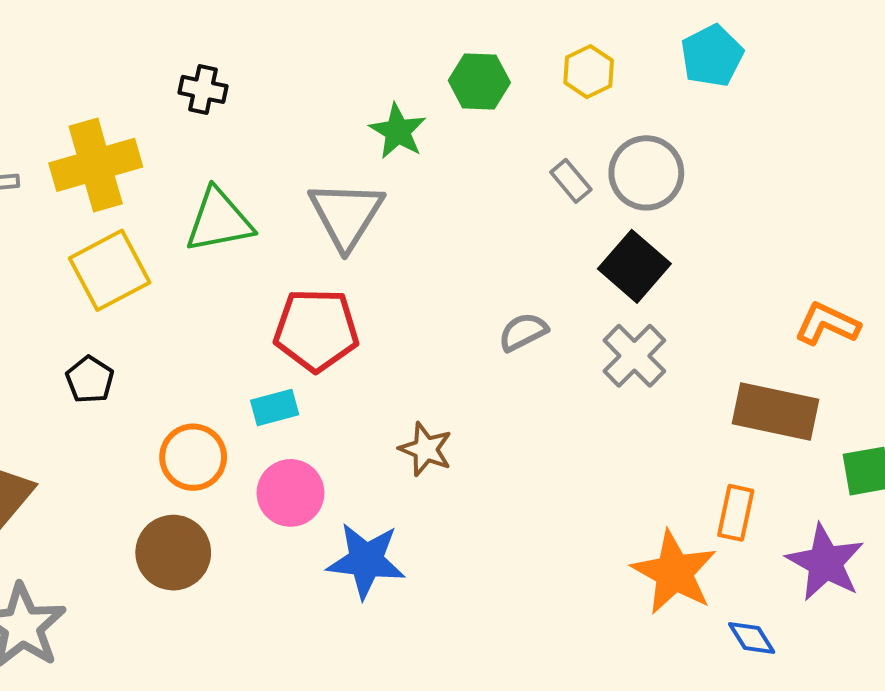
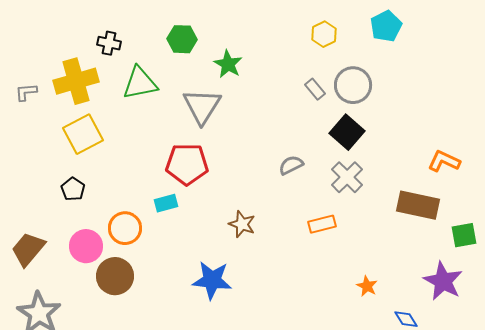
green hexagon: (479, 81) -> (182, 39), moved
black cross: (203, 89) -> (109, 43), moved
green triangle: (219, 221) -> (140, 83), moved
pink circle: (291, 493) -> (86, 246), moved
orange rectangle: (736, 513) -> (322, 224), moved, turned 64
orange star: (674, 572) -> (367, 286), size x0.5

